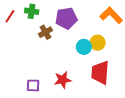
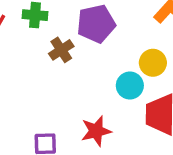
cyan circle: (84, 47) -> (130, 86), moved

